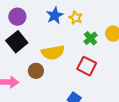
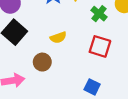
yellow semicircle: (53, 52) -> (58, 37), size x0.6

